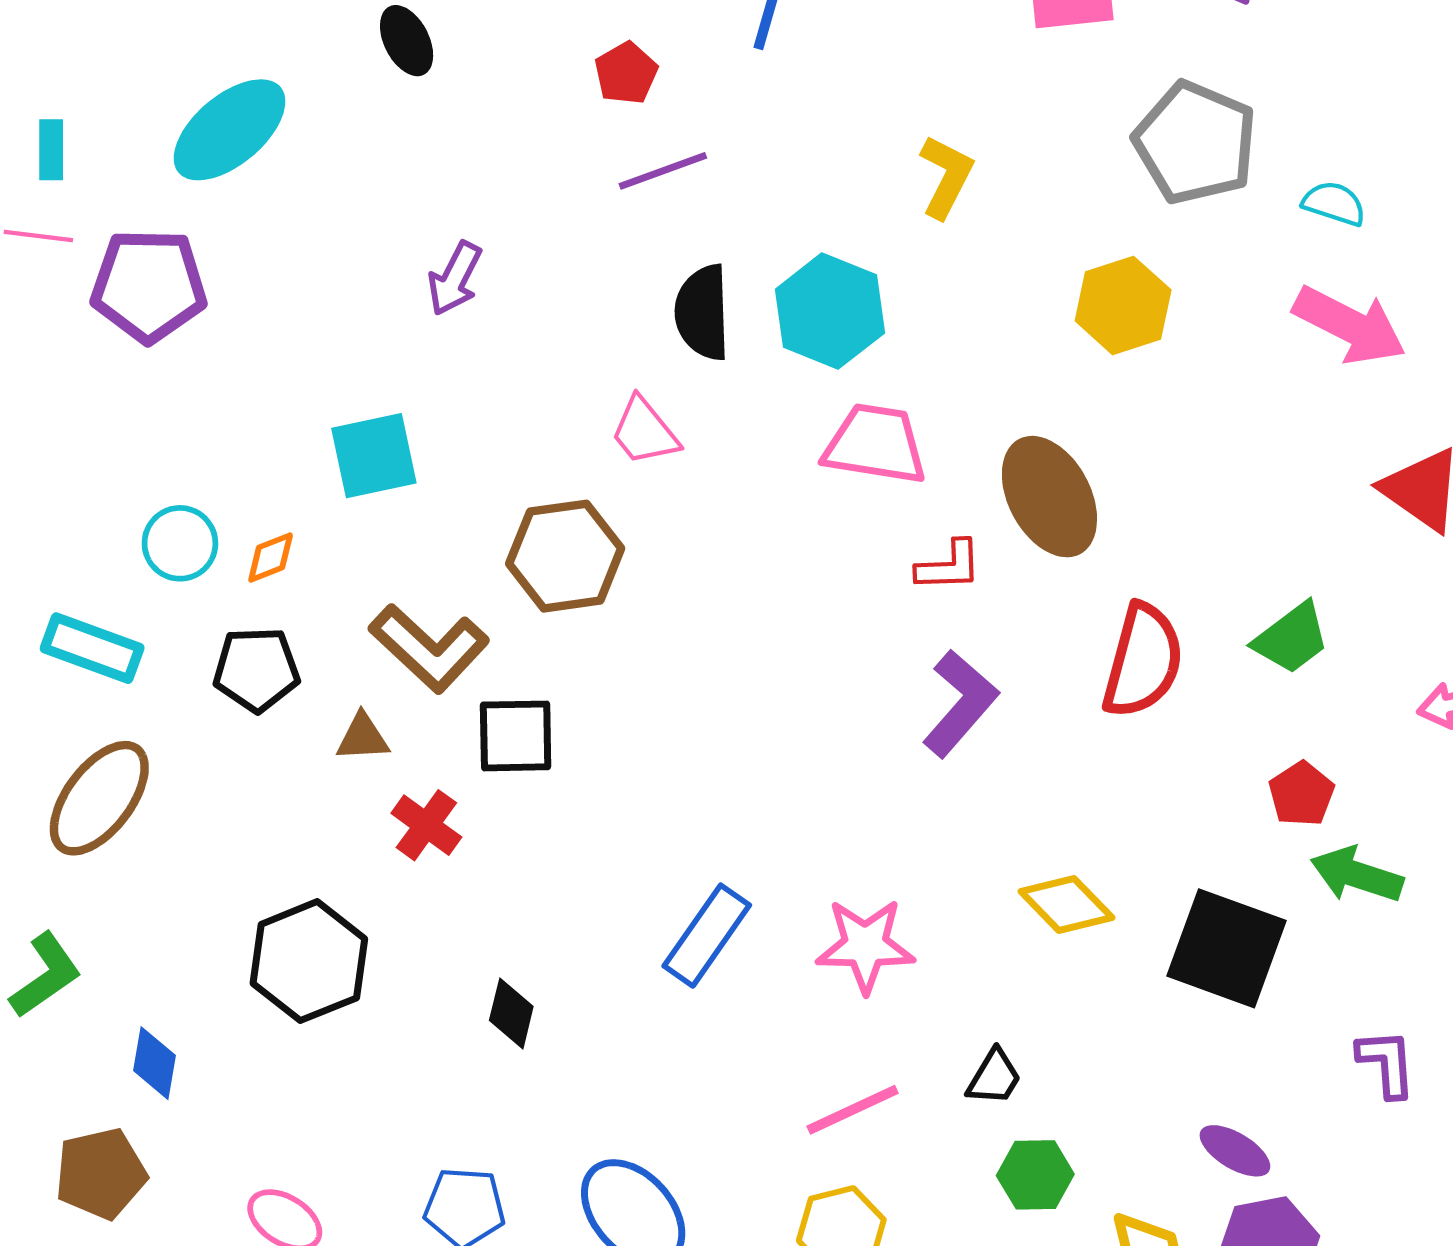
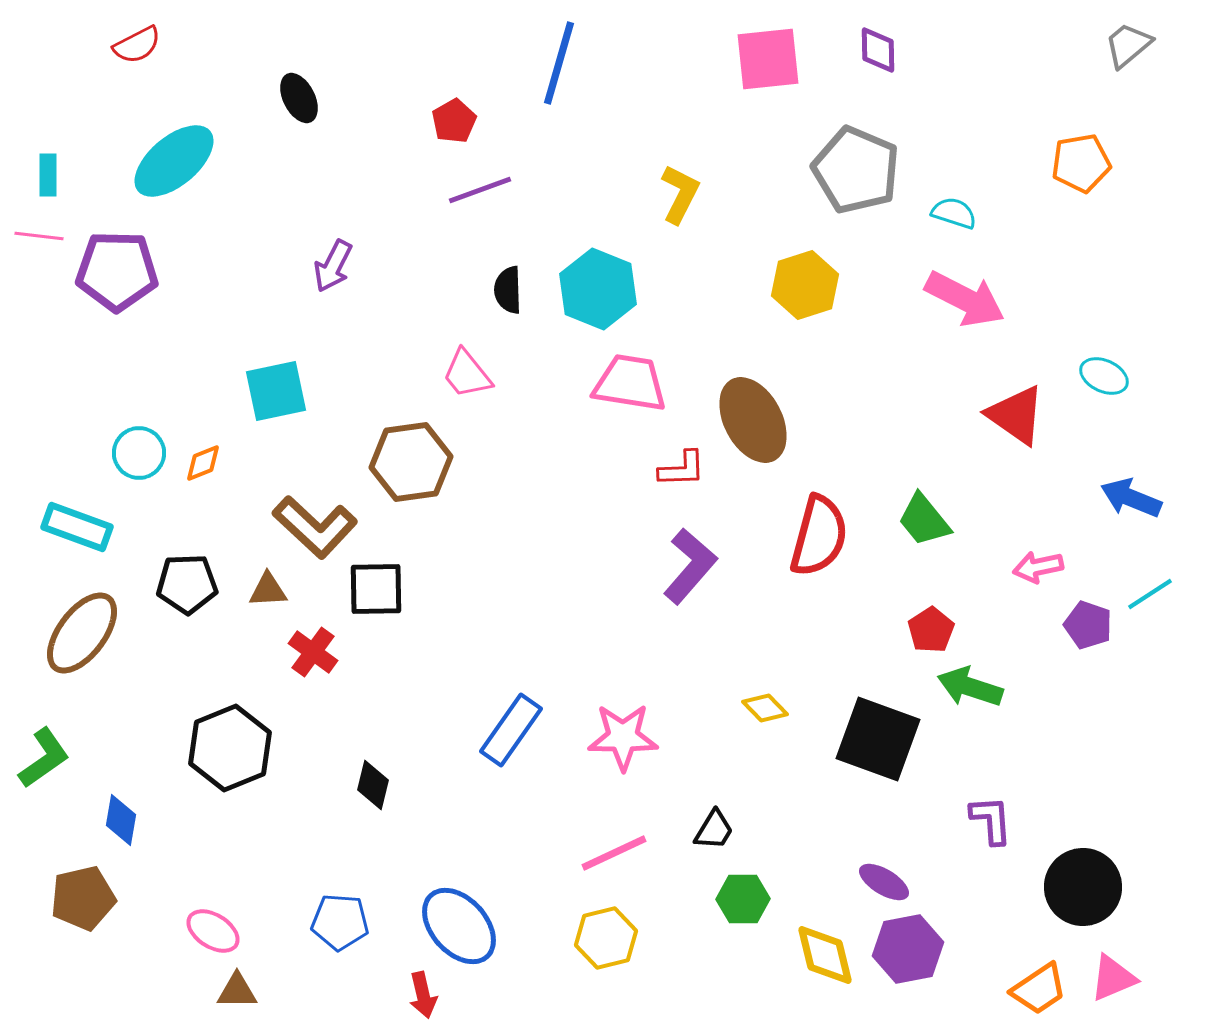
black semicircle: (703, 313) -> (508, 290), size x0.7
green trapezoid: (1292, 638) -> (924, 520), turned 88
black pentagon: (256, 669) -> (187, 584), moved
yellow diamond: (1066, 904) -> (765, 708), size x0.7

